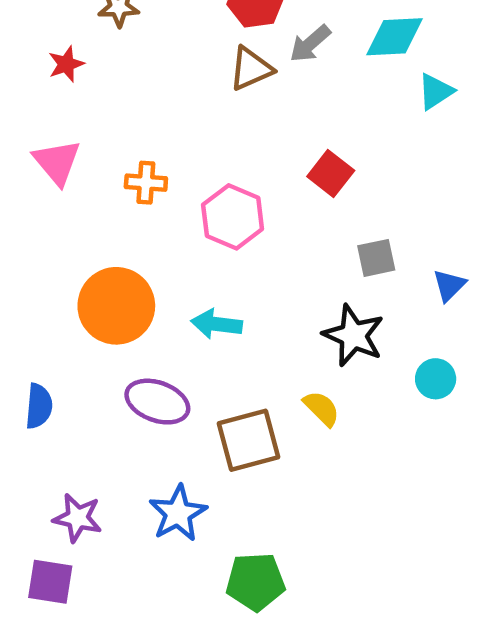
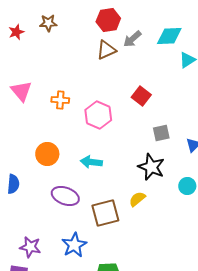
red star: (66, 64) -> (16, 32), moved
orange circle: (116, 306) -> (47, 154), size x0.7
blue semicircle: (39, 406) -> (13, 184), moved
yellow semicircle: (322, 408) -> (137, 199), turned -84

